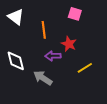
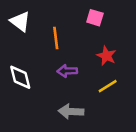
red star: (69, 44) -> (106, 56), moved
gray arrow: (43, 78) -> (71, 111), moved, turned -30

